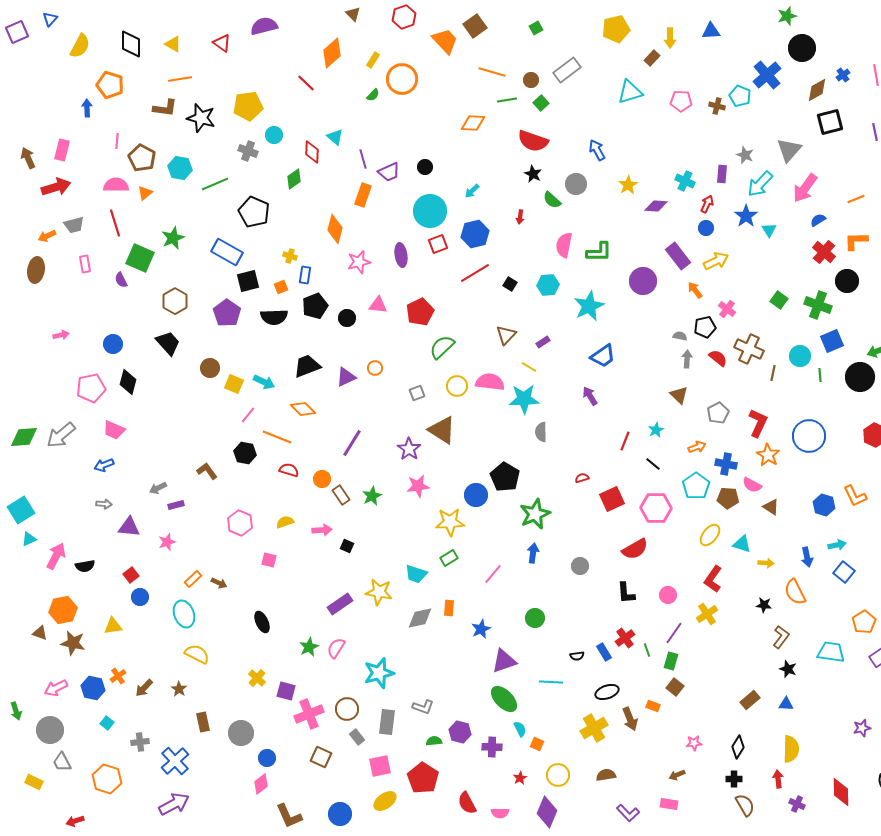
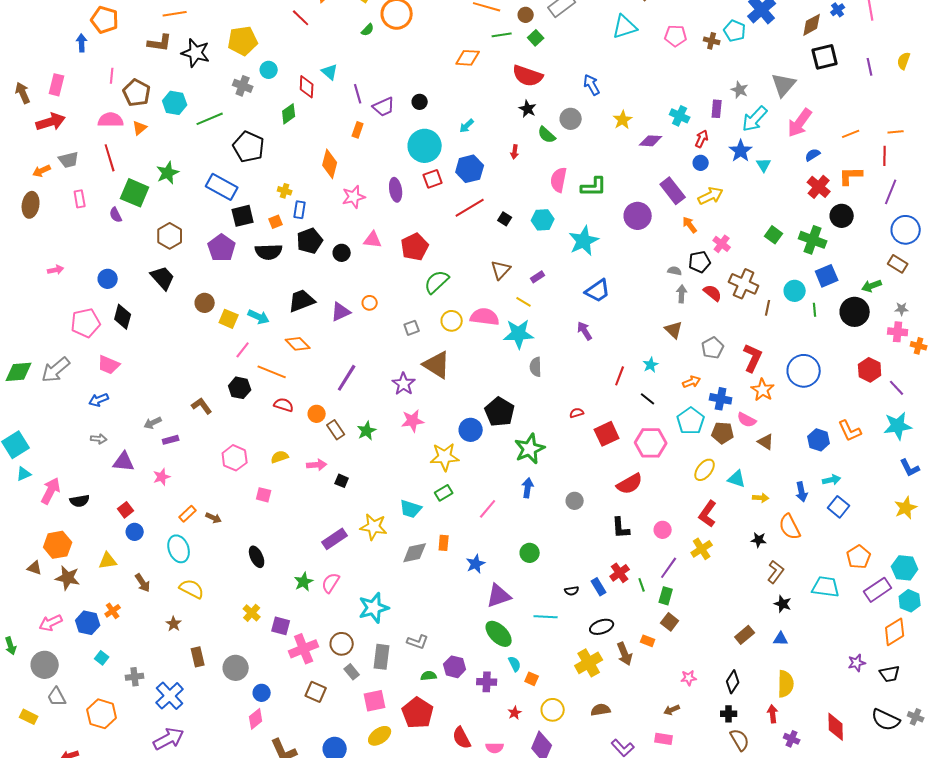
orange rectangle: (363, 195) -> (358, 130), size x0.7
brown arrow: (144, 688) -> (143, 583), moved, turned -78

